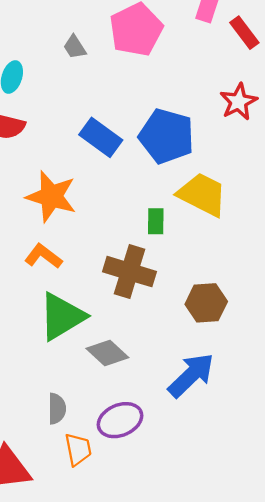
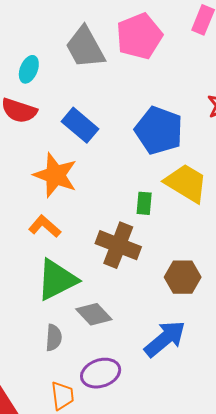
gray trapezoid: (75, 47) -> (85, 47), size x2.0
blue rectangle: (101, 137) -> (80, 125), moved
gray semicircle: (57, 409) -> (54, 338), moved

